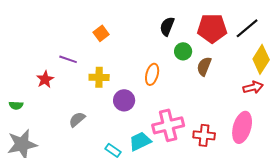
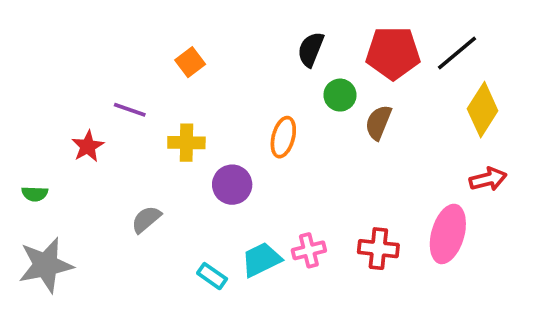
red arrow: (253, 87) -> (488, 179), moved
pink cross: (168, 125) -> (309, 250), moved, size x0.6

